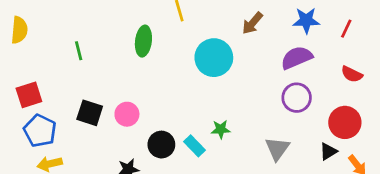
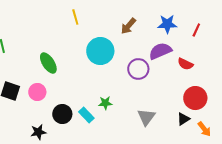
green ellipse: (143, 41) -> (48, 63), moved, turned -40
red semicircle: (352, 74) -> (185, 64), moved
purple circle: (297, 98) -> (138, 69), moved

